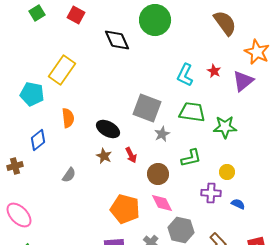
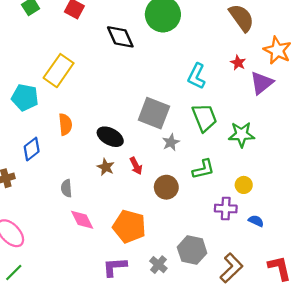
red star: (214, 71) -> (238, 63), moved
green trapezoid: (192, 112) -> (204, 118), turned 60
gray semicircle: (69, 175) -> (66, 188), turned 140
pink diamond: (162, 203) -> (82, 220), moved

